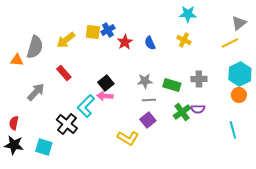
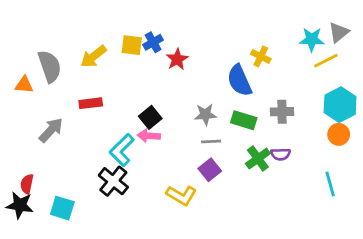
cyan star: (188, 14) -> (312, 39), moved
blue semicircle: (150, 43) -> (239, 81), moved, size x1.6
gray semicircle: (35, 47) -> (50, 66), turned -35
red rectangle: (64, 73) -> (91, 103), turned -56
red semicircle: (14, 123) -> (27, 184), moved
black cross: (67, 124) -> (113, 181), moved

